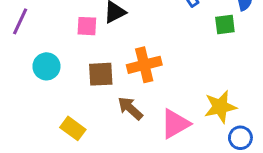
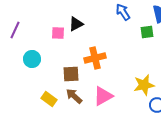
brown square: (101, 74) -> (71, 74), moved
brown arrow: (130, 108) -> (74, 96), moved
pink triangle: (175, 124) -> (103, 96), moved

